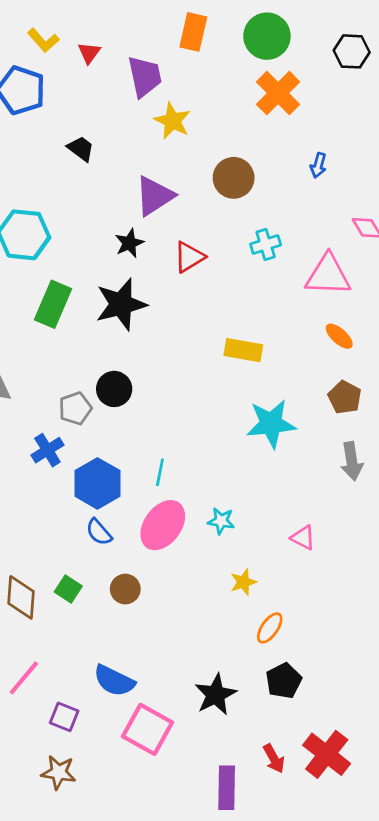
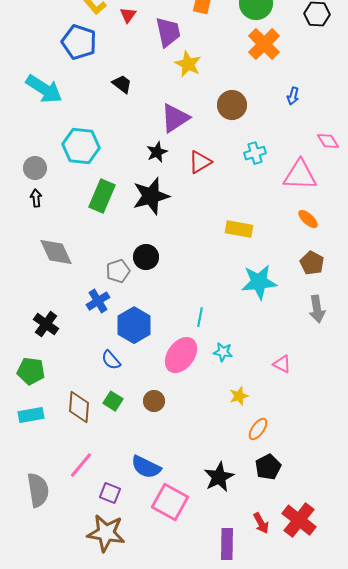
cyan line: (160, 472) -> (200, 317), moved
blue semicircle: (99, 532) -> (111, 360), moved
brown star: (59, 772) -> (106, 533), size x1.5

